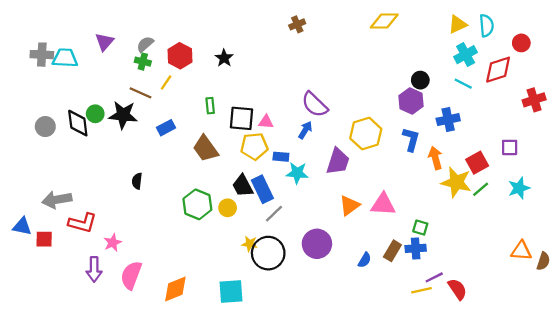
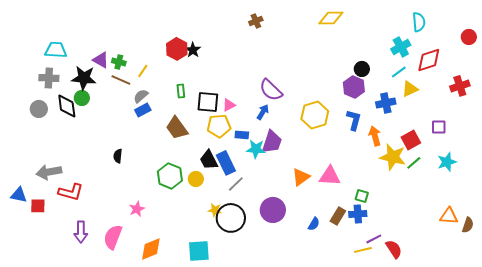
yellow triangle: (457, 24) -> (410, 89), moved
purple triangle: (104, 42) -> (101, 60), moved, turned -42
red circle: (521, 43) -> (469, 37), moved
gray semicircle: (145, 44) -> (141, 96), moved
gray cross: (42, 55) -> (49, 78), moved
red hexagon: (180, 56) -> (177, 49), moved
green cross: (143, 62) -> (119, 62), moved
cyan line: (463, 84) -> (399, 72), turned -63
black star: (123, 115) -> (84, 78), moved
pink triangle: (266, 122) -> (229, 105), turned -32
purple trapezoid: (338, 161) -> (272, 142), moved
pink star: (113, 243) -> (137, 209), moved

